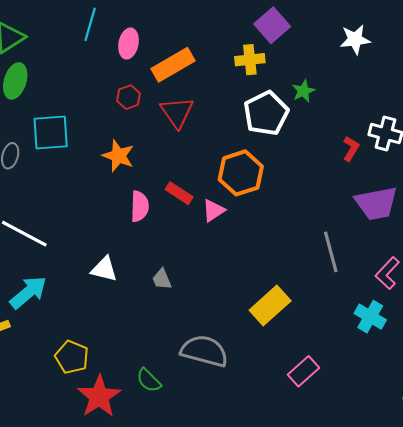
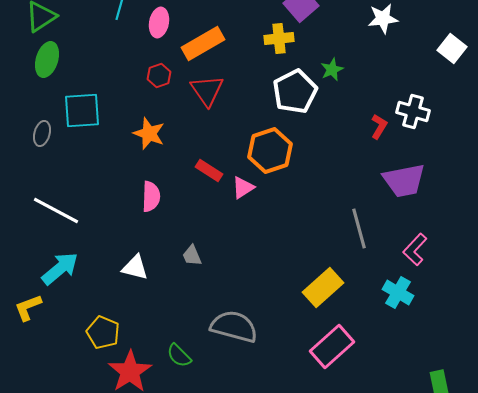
pink semicircle: (140, 206) -> (151, 196), moved
white triangle: (104, 269) -> (135, 268), moved
yellow rectangle: (270, 305) -> (323, 288), moved
pink rectangle: (303, 371) -> (332, 346), size x1.4

